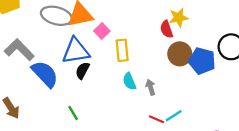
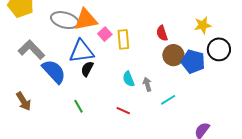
yellow star: (179, 18) -> (203, 25), moved
yellow rectangle: (122, 50) -> (123, 39), moved
cyan line: (174, 116) -> (168, 100), moved
red line: (156, 119) -> (123, 111), moved

